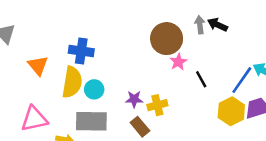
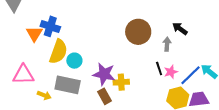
gray arrow: (200, 25) -> (167, 44), moved
blue cross: (81, 51) -> (50, 26), moved
pink star: (178, 62) -> (171, 72), moved
purple star: (134, 99) -> (104, 74), size x1.6

